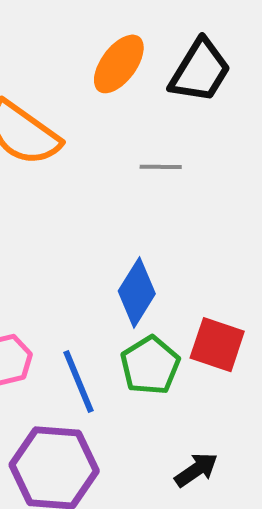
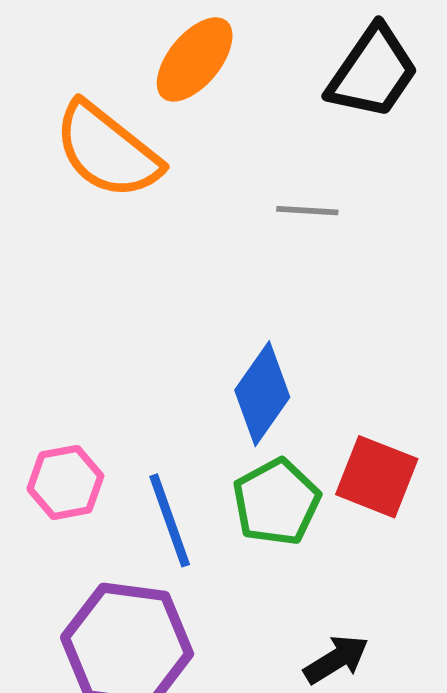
orange ellipse: (119, 64) -> (195, 59), moved

